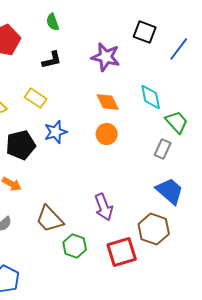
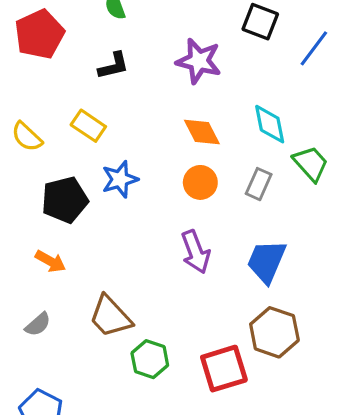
gray rectangle: (163, 149) -> (259, 184), moved
blue trapezoid: (170, 191) -> (267, 261), moved, turned -108
purple arrow: (104, 207) -> (196, 252), moved

